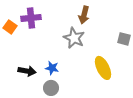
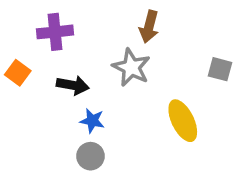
orange square: (10, 27) -> (18, 73), moved
black arrow: (27, 71) -> (73, 85), moved

